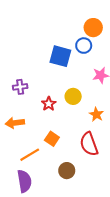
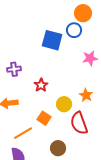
yellow circle: (73, 96) -> (64, 104), moved

